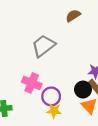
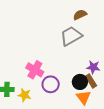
gray trapezoid: (43, 46) -> (71, 36), moved
yellow star: (54, 111) -> (24, 95), moved

